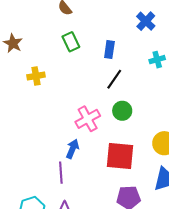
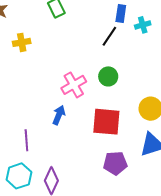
blue rectangle: (109, 49) -> (121, 13), moved
black line: (114, 79) -> (109, 36), moved
purple line: (61, 173) -> (26, 140), moved

